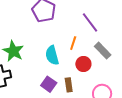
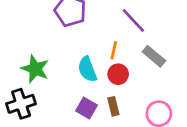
red circle: (83, 64) -> (118, 74), moved

